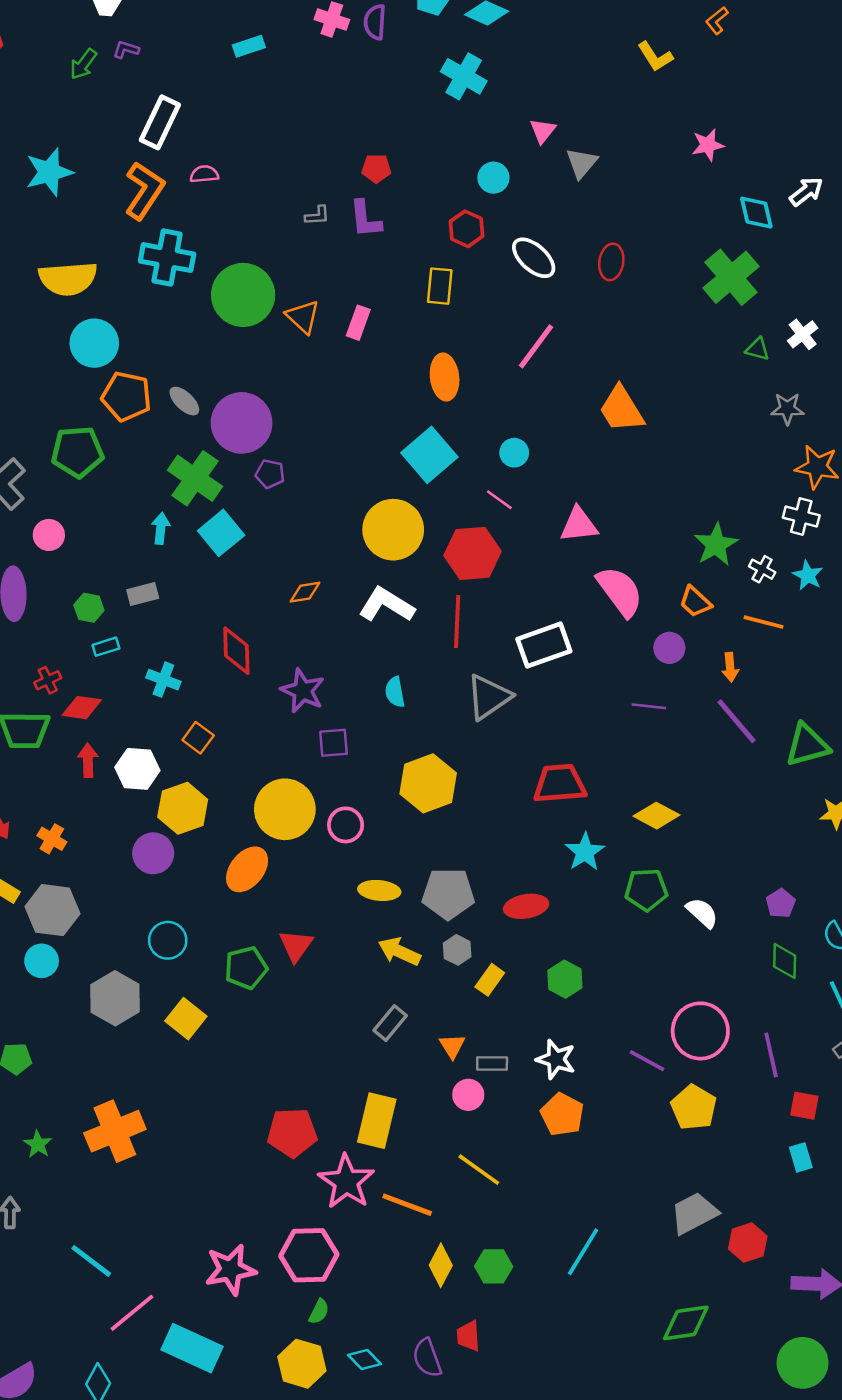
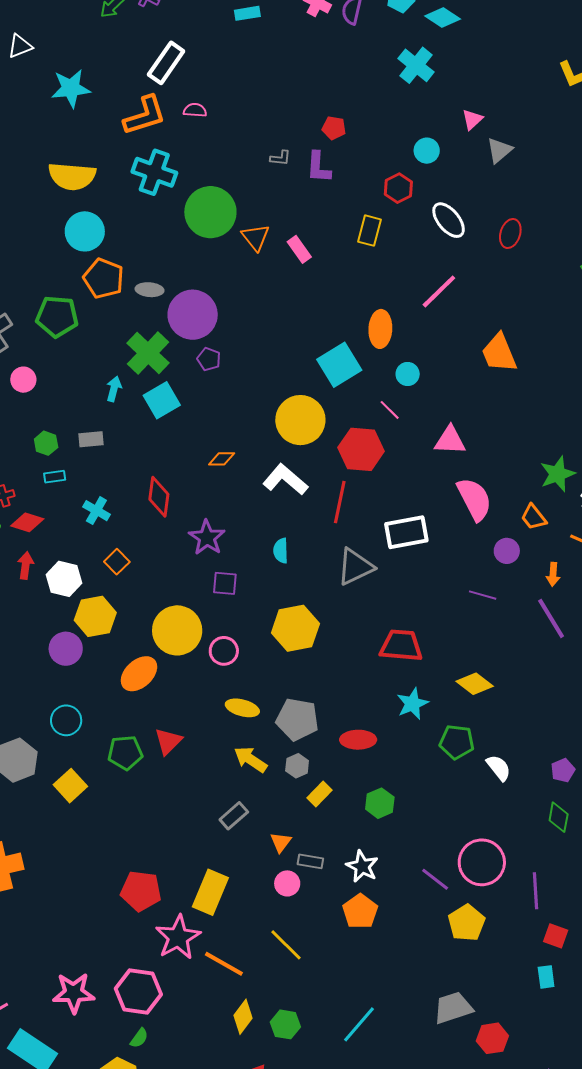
orange L-shape: (144, 190) -> (145, 115), turned 30
pink rectangle: (358, 323) -> (299, 249), turned -64
orange ellipse: (445, 377) -> (380, 329), moved
gray ellipse: (184, 401) -> (150, 290), turned -48

